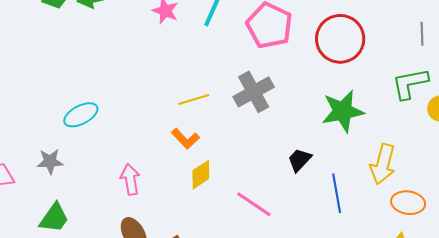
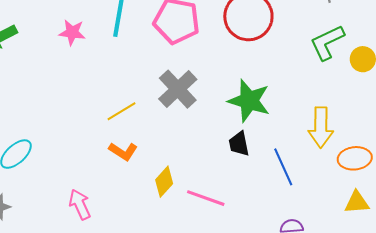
green star: (343, 111) -> (249, 101), moved, turned -30
black trapezoid: (299, 160) -> (239, 144), turned -40
yellow diamond: (201, 175) -> (164, 182), moved

